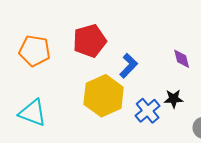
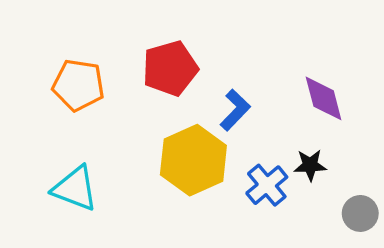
purple diamond: (182, 59) -> (324, 98), size x1.4

